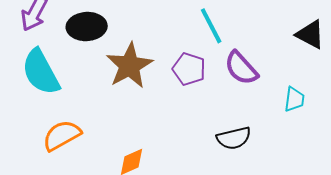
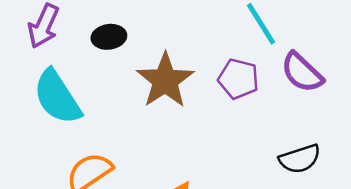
black ellipse: (87, 27) -> (109, 37), size x0.7

